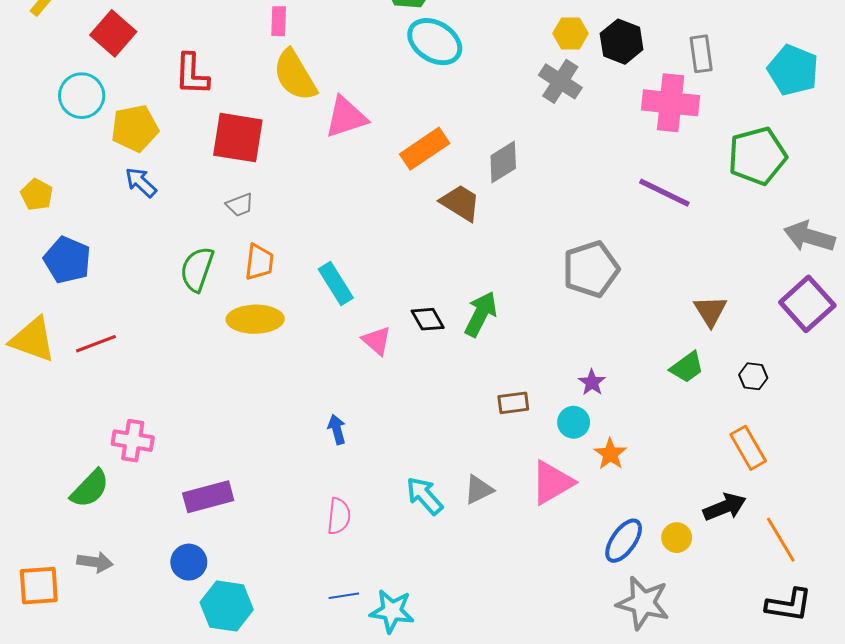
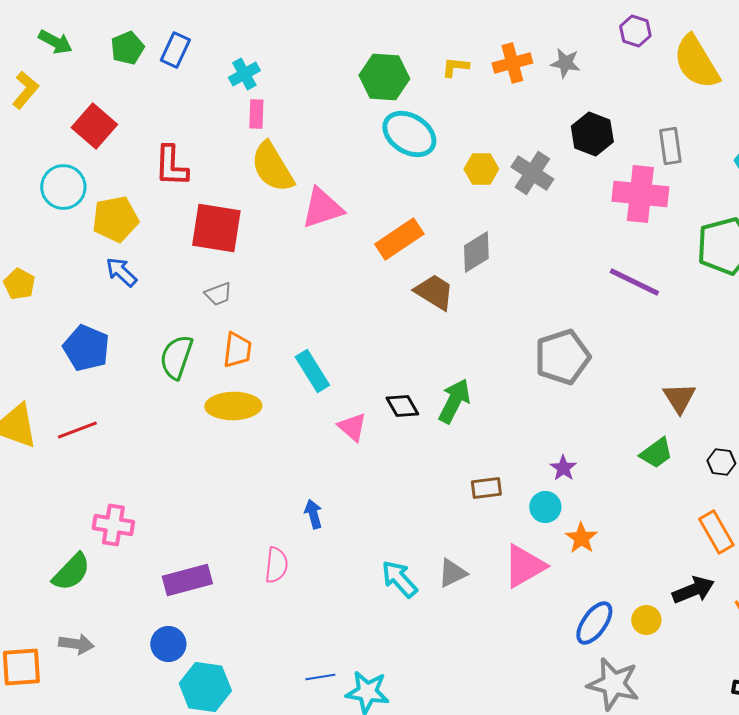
yellow hexagon: (571, 33) -> (481, 169), moved
blue pentagon: (67, 260) -> (86, 348), moved
pink semicircle: (339, 516) -> (276, 565), moved

